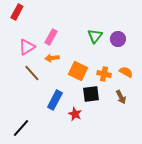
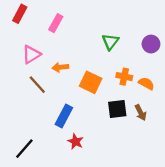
pink rectangle: (51, 37) -> (56, 23), moved
purple circle: (118, 39) -> (151, 44), moved
orange cross: (104, 74) -> (124, 77), moved
black square: (91, 94) -> (117, 109), moved
red star: (75, 114) -> (75, 142), moved

